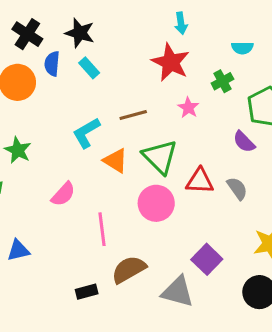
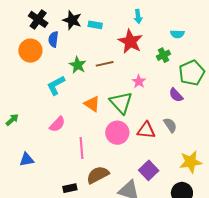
cyan rectangle: (89, 68) -> (95, 25), moved, turned -40
pink star: (188, 108) -> (139, 81), moved
brown line: (133, 115) -> (105, 64), moved
cyan L-shape: (86, 133) -> (56, 85), moved
green star: (18, 150) -> (78, 65), moved
red triangle: (200, 181) -> (146, 130), moved

